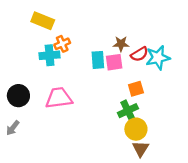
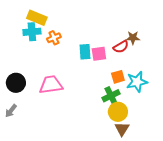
brown star: (121, 44) -> (133, 38), moved
cyan cross: (50, 55) -> (32, 32), moved
cyan star: (158, 58) -> (137, 82), moved

